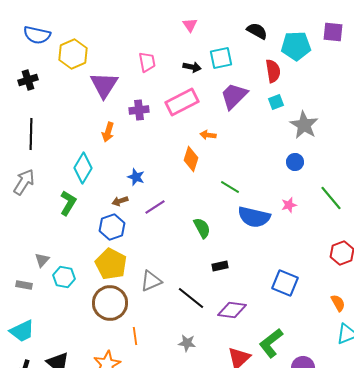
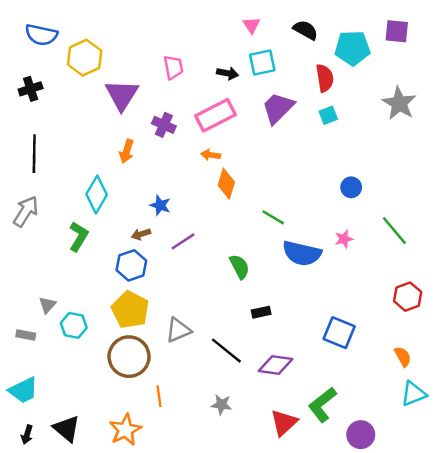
pink triangle: (190, 25) -> (251, 25), moved
purple cross: (139, 110) -> (164, 125), turned 30
gray star: (304, 125) -> (399, 103), moved
orange arrow: (208, 135) -> (211, 155), moved

